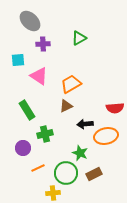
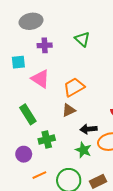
gray ellipse: (30, 21) -> (31, 21), turned -55
green triangle: (79, 38) -> (82, 39), turned -49
green star: (80, 153) -> (83, 150), moved

